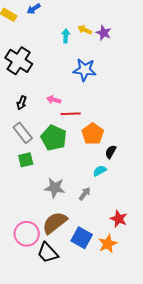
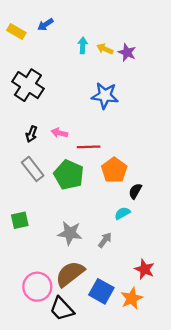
cyan arrow: (66, 36) -> (83, 45), moved
pink arrow: (54, 100) -> (59, 133), moved
green square: (26, 160) -> (20, 220), moved

